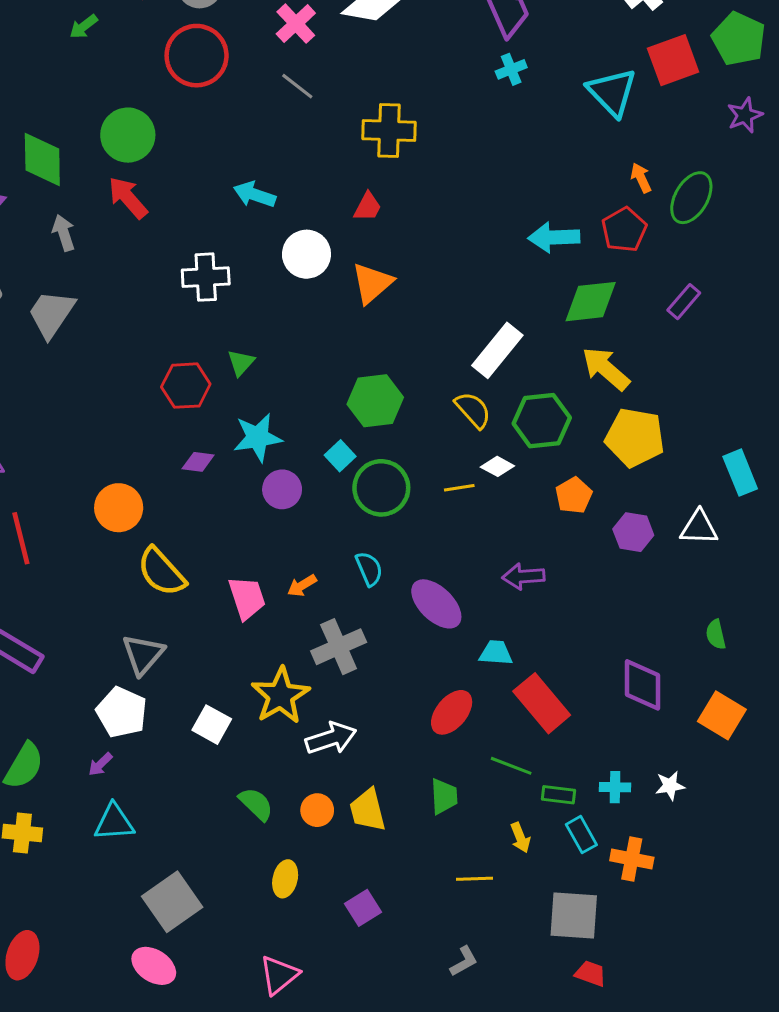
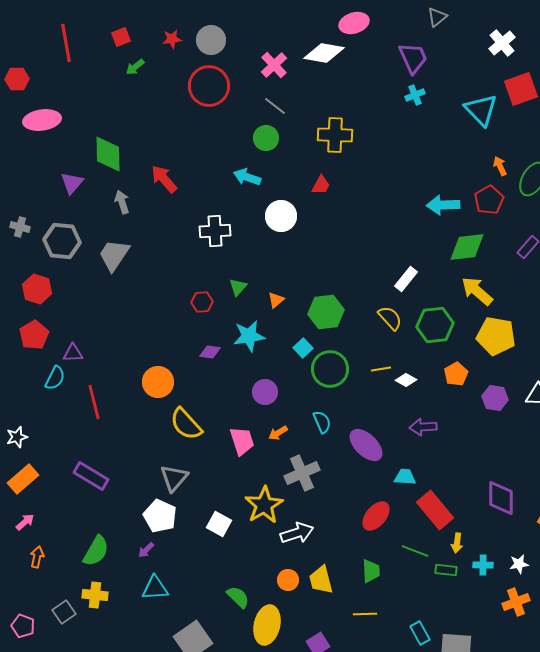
green circle: (128, 135) -> (266, 138), moved, size x0.7
orange triangle: (372, 283) -> (276, 300), moved, size x0.6
white rectangle: (497, 350) -> (406, 279), size x0.7
red hexagon: (186, 386) -> (202, 302), size x0.7
white diamond: (497, 466) -> (406, 380), moved
purple circle: (282, 489) -> (265, 392), moved
green semicircle: (256, 804) -> (238, 597), moved
cyan rectangle: (581, 835) -> (420, 633), moved
yellow arrow: (520, 838) -> (457, 543), moved, turned 30
orange cross: (632, 859) -> (516, 602), moved, turned -32
yellow ellipse: (285, 879) -> (267, 625), size x1.6
yellow line: (474, 879) -> (365, 614), moved

